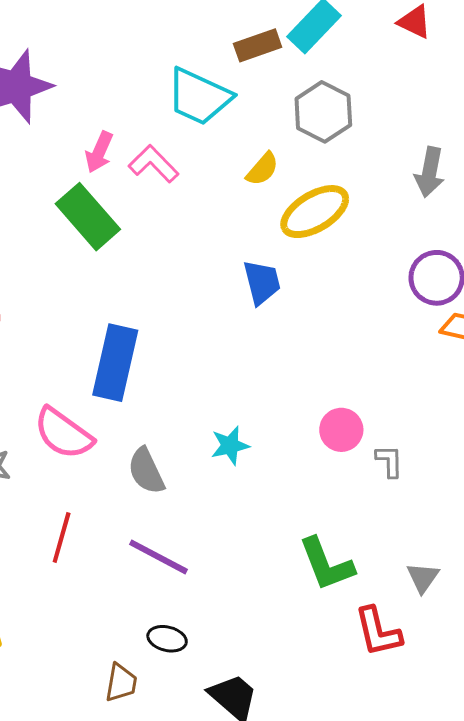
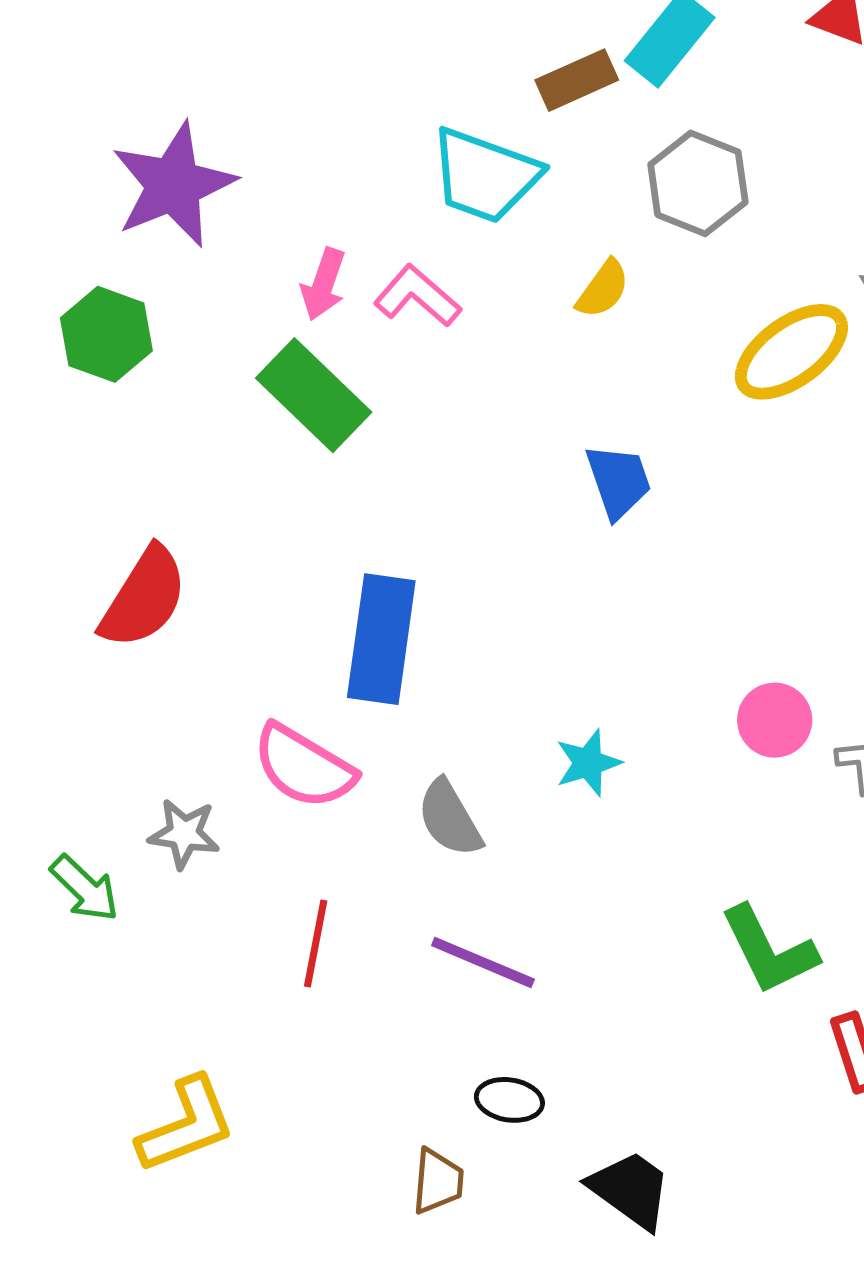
yellow ellipse: (315, 212) -> (791, 352), moved

